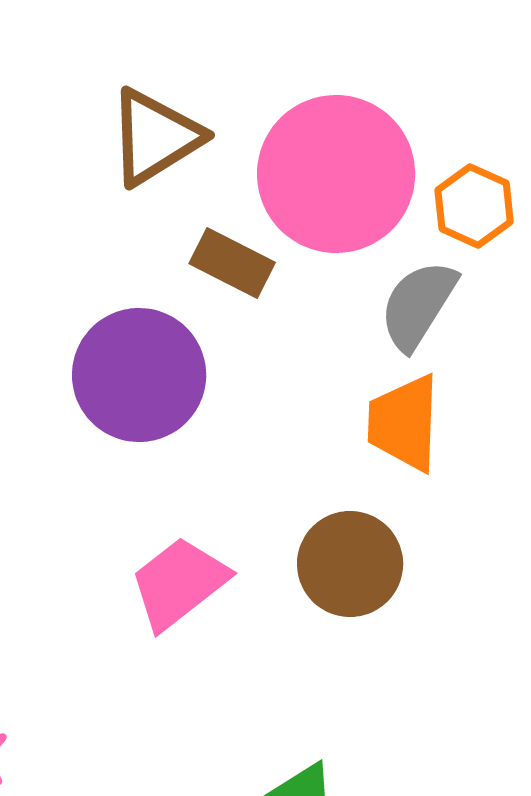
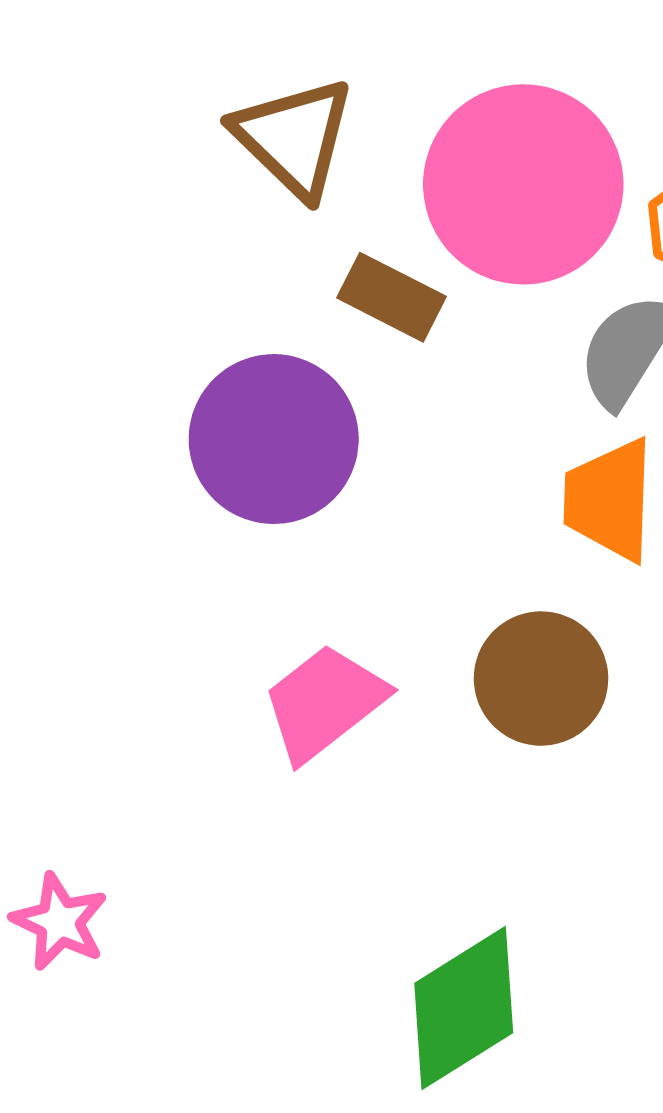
brown triangle: (155, 137) -> (294, 138), turned -44

